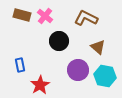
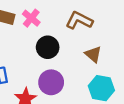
purple circle: (78, 70) -> (51, 82), moved

